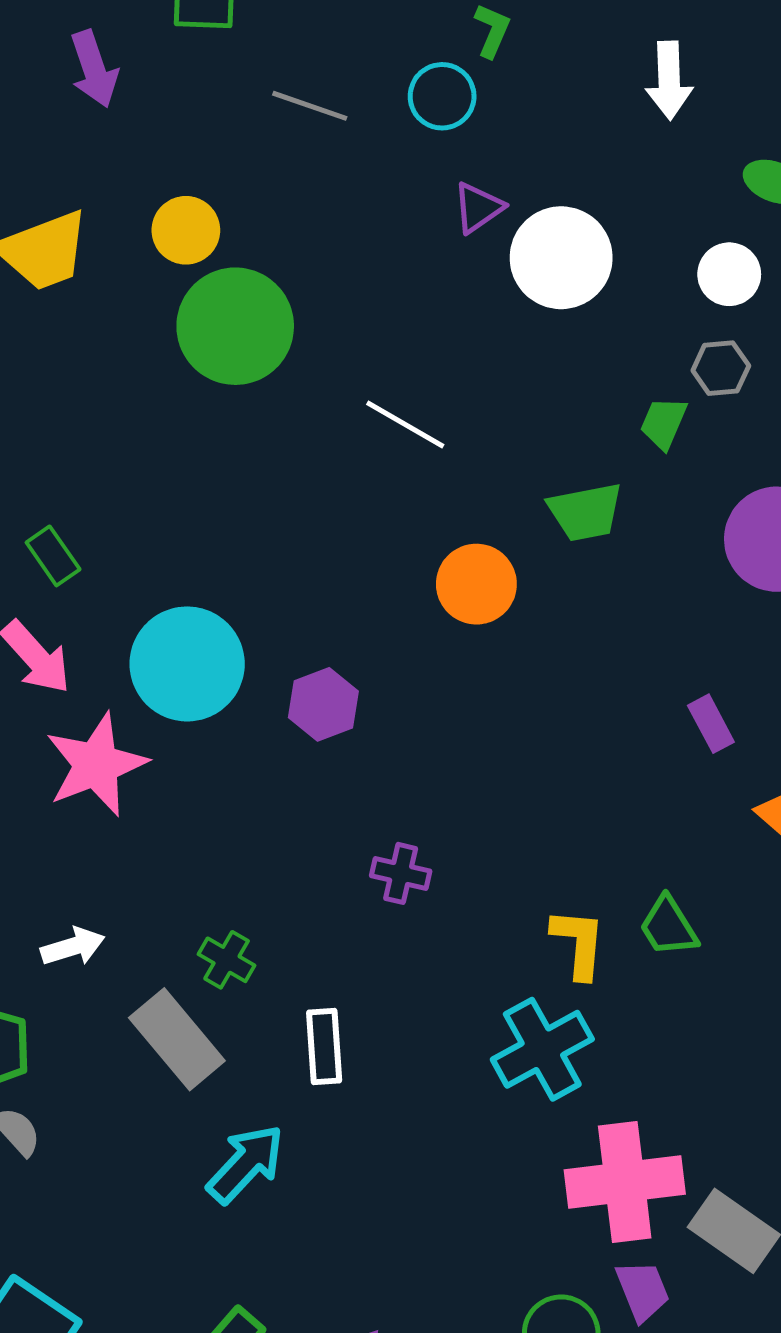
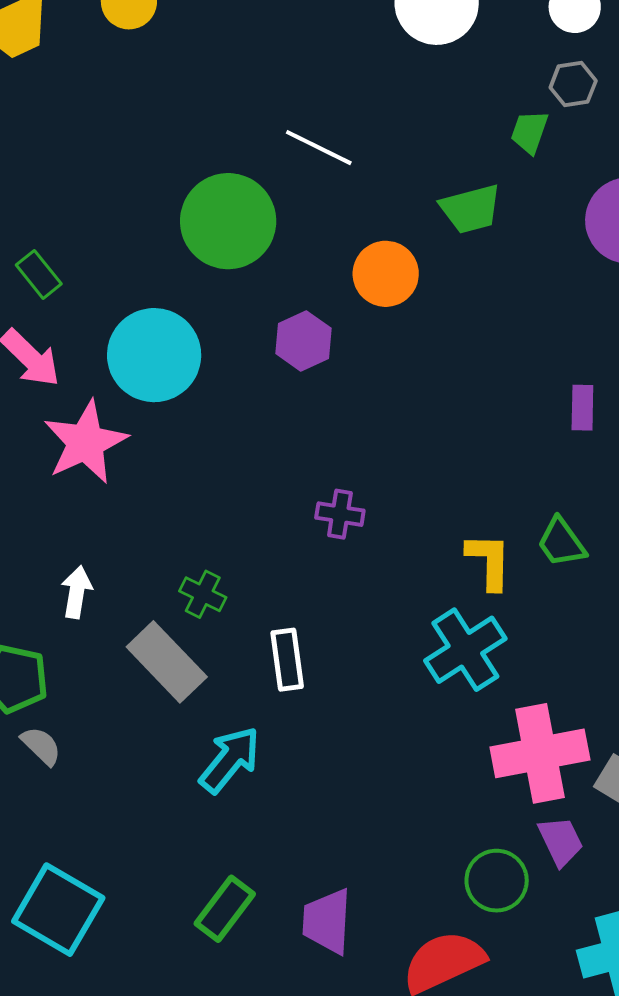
green circle: (235, 326) -> (228, 221), moved
purple hexagon: (323, 704) -> (304, 341), moved
purple rectangle: (711, 724) -> (582, 408), moved, turned 33
white arrow: (73, 947) -> (77, 592), turned -60

